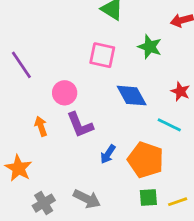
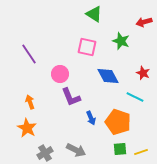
orange arrow: (41, 126) -> (30, 102), moved
blue arrow: (108, 154) -> (91, 118), turned -56

